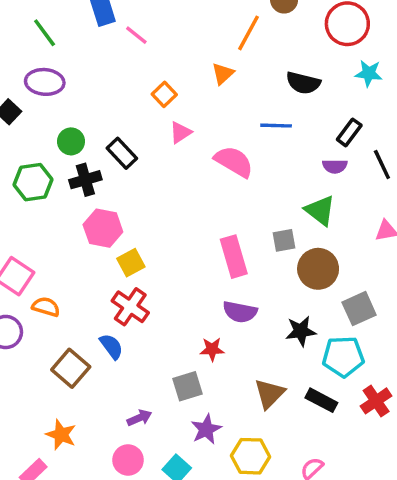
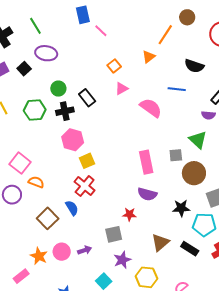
green line: (45, 33) -> (35, 26), moved
pink circle: (128, 460) -> (62, 252), moved

